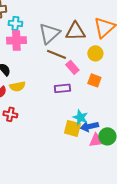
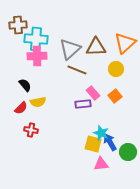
cyan cross: (15, 23) -> (36, 39), size x1.6
pink rectangle: (72, 67) -> (93, 93), moved
orange square: (94, 80) -> (115, 96), turned 32
blue arrow: (89, 126) -> (110, 142), turned 72
pink triangle: (96, 140) -> (101, 164), moved

